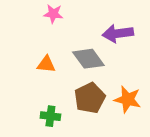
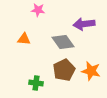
orange triangle: (46, 64) -> (24, 39), moved

